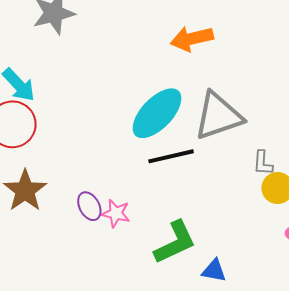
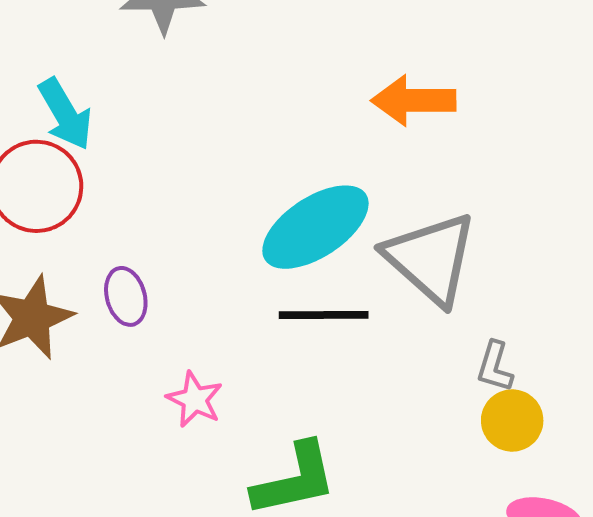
gray triangle: (218, 116) -> (431, 258), turned 48
purple ellipse: (89, 206) -> (126, 296), moved

